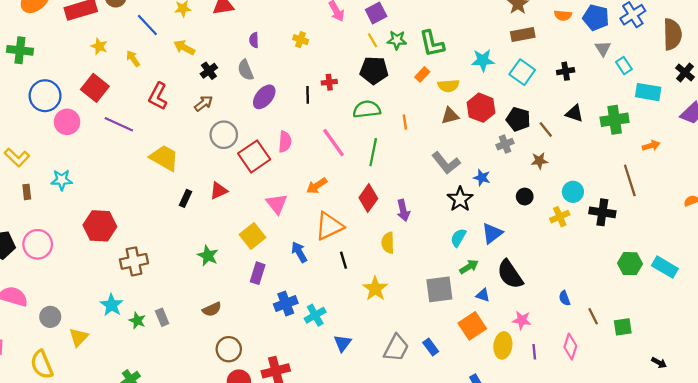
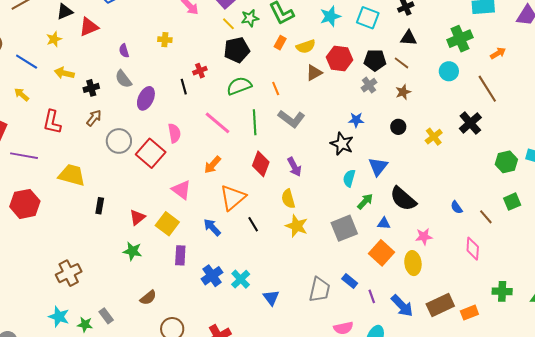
black cross: (209, 71) -> (91, 88), turned 35
black triangle: (574, 113) -> (409, 38), moved
gray L-shape: (446, 163) -> (291, 119), moved
red triangle: (219, 191) -> (137, 217), moved
cyan circle: (573, 192) -> (449, 71), moved
black cross: (602, 212) -> (470, 123), turned -35
red hexagon: (100, 226) -> (25, 204), moved
yellow star: (375, 289) -> (297, 226), moved
green square: (623, 327) -> (512, 202), moved
purple line: (534, 352) -> (372, 296), moved

